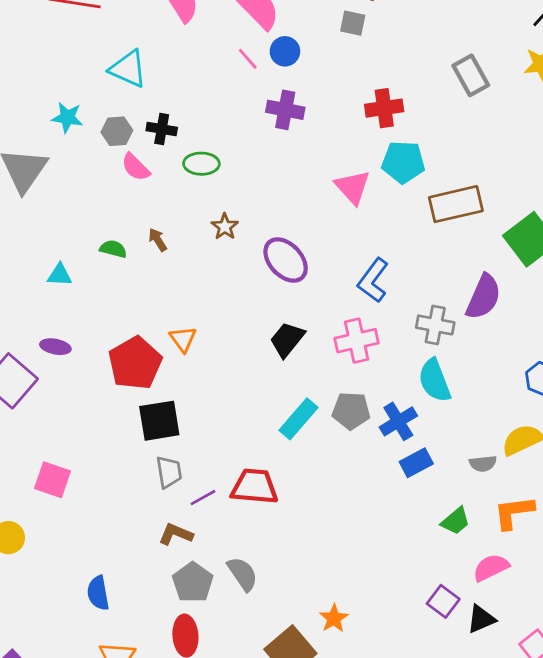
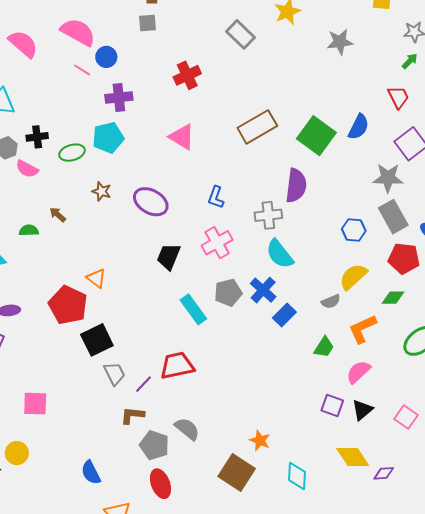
cyan pentagon: (403, 162) -> (108, 138), moved
blue L-shape: (373, 280) -> (216, 197), size x0.7
cyan rectangle: (299, 419) -> (193, 309), turned -60

